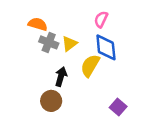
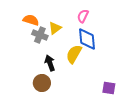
yellow triangle: (69, 44) -> (55, 28), moved
black arrow: (61, 77) -> (50, 63), turned -35
purple square: (118, 107) -> (109, 88), moved, turned -32

